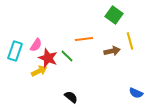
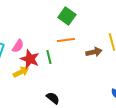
green square: (114, 15) -> (67, 16), moved
green line: (67, 56) -> (49, 57), turned 32

